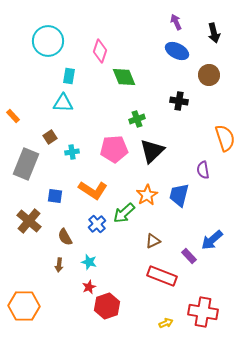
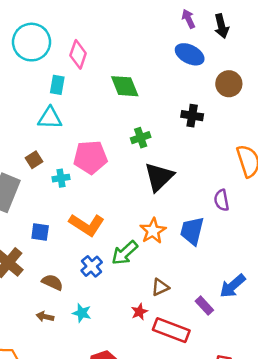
black arrow: (214, 33) -> (222, 26), moved
pink diamond: (100, 51) -> (78, 54), moved
pink pentagon: (114, 149) -> (90, 157), moved
brown semicircle: (65, 237) -> (52, 282), turned 144
brown arrow: (59, 265) -> (45, 317), turned 96
red star: (89, 287) -> (139, 312), moved

